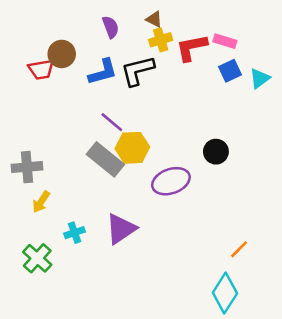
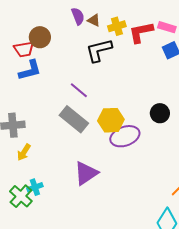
brown triangle: (154, 19) -> (94, 20), moved
blue L-shape: (103, 72) -> (30, 70), moved
yellow hexagon: (132, 148) -> (111, 120), moved
cyan cross: (75, 233) -> (35, 187), moved

